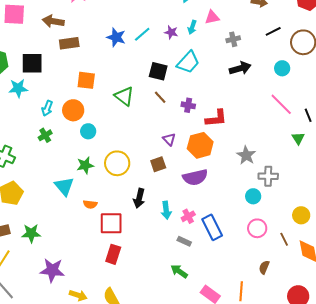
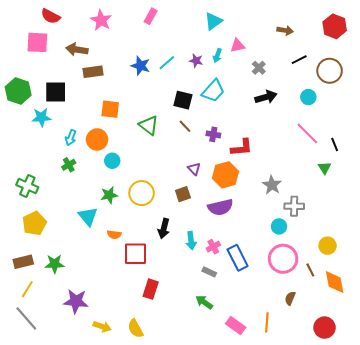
gray cross: (233, 39) -> (259, 68), turned -32
pink circle: (257, 228) -> (283, 259), size x1.5
red rectangle: (113, 254) -> (151, 289), moved

